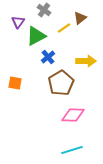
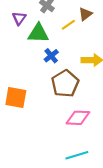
green triangle: (36, 36) -> (38, 33), turned 30
orange square: (15, 83) -> (16, 97), moved, size x1.5

